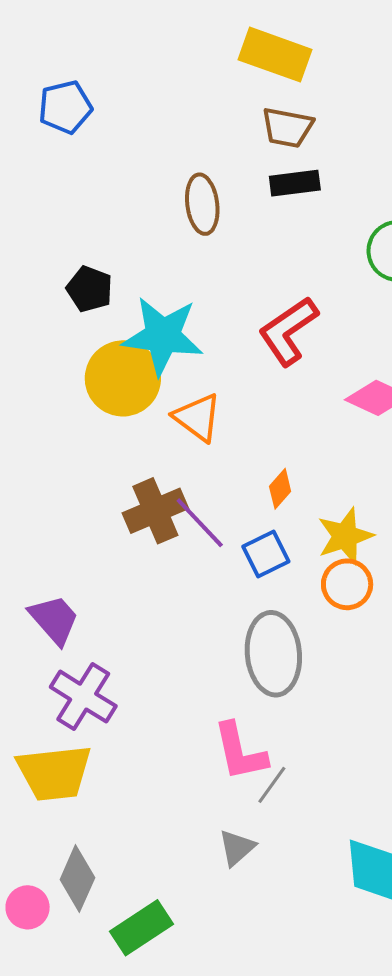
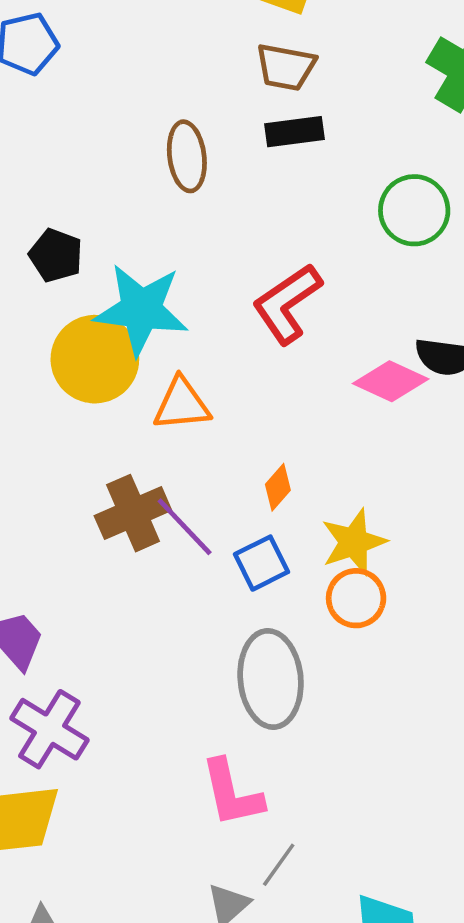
orange triangle: (197, 417) -> (182, 404), turned -42
gray line: (272, 785) -> (279, 865), moved

